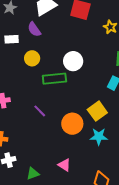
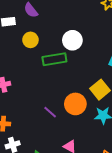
purple line: (40, 111) -> (50, 112), moved

